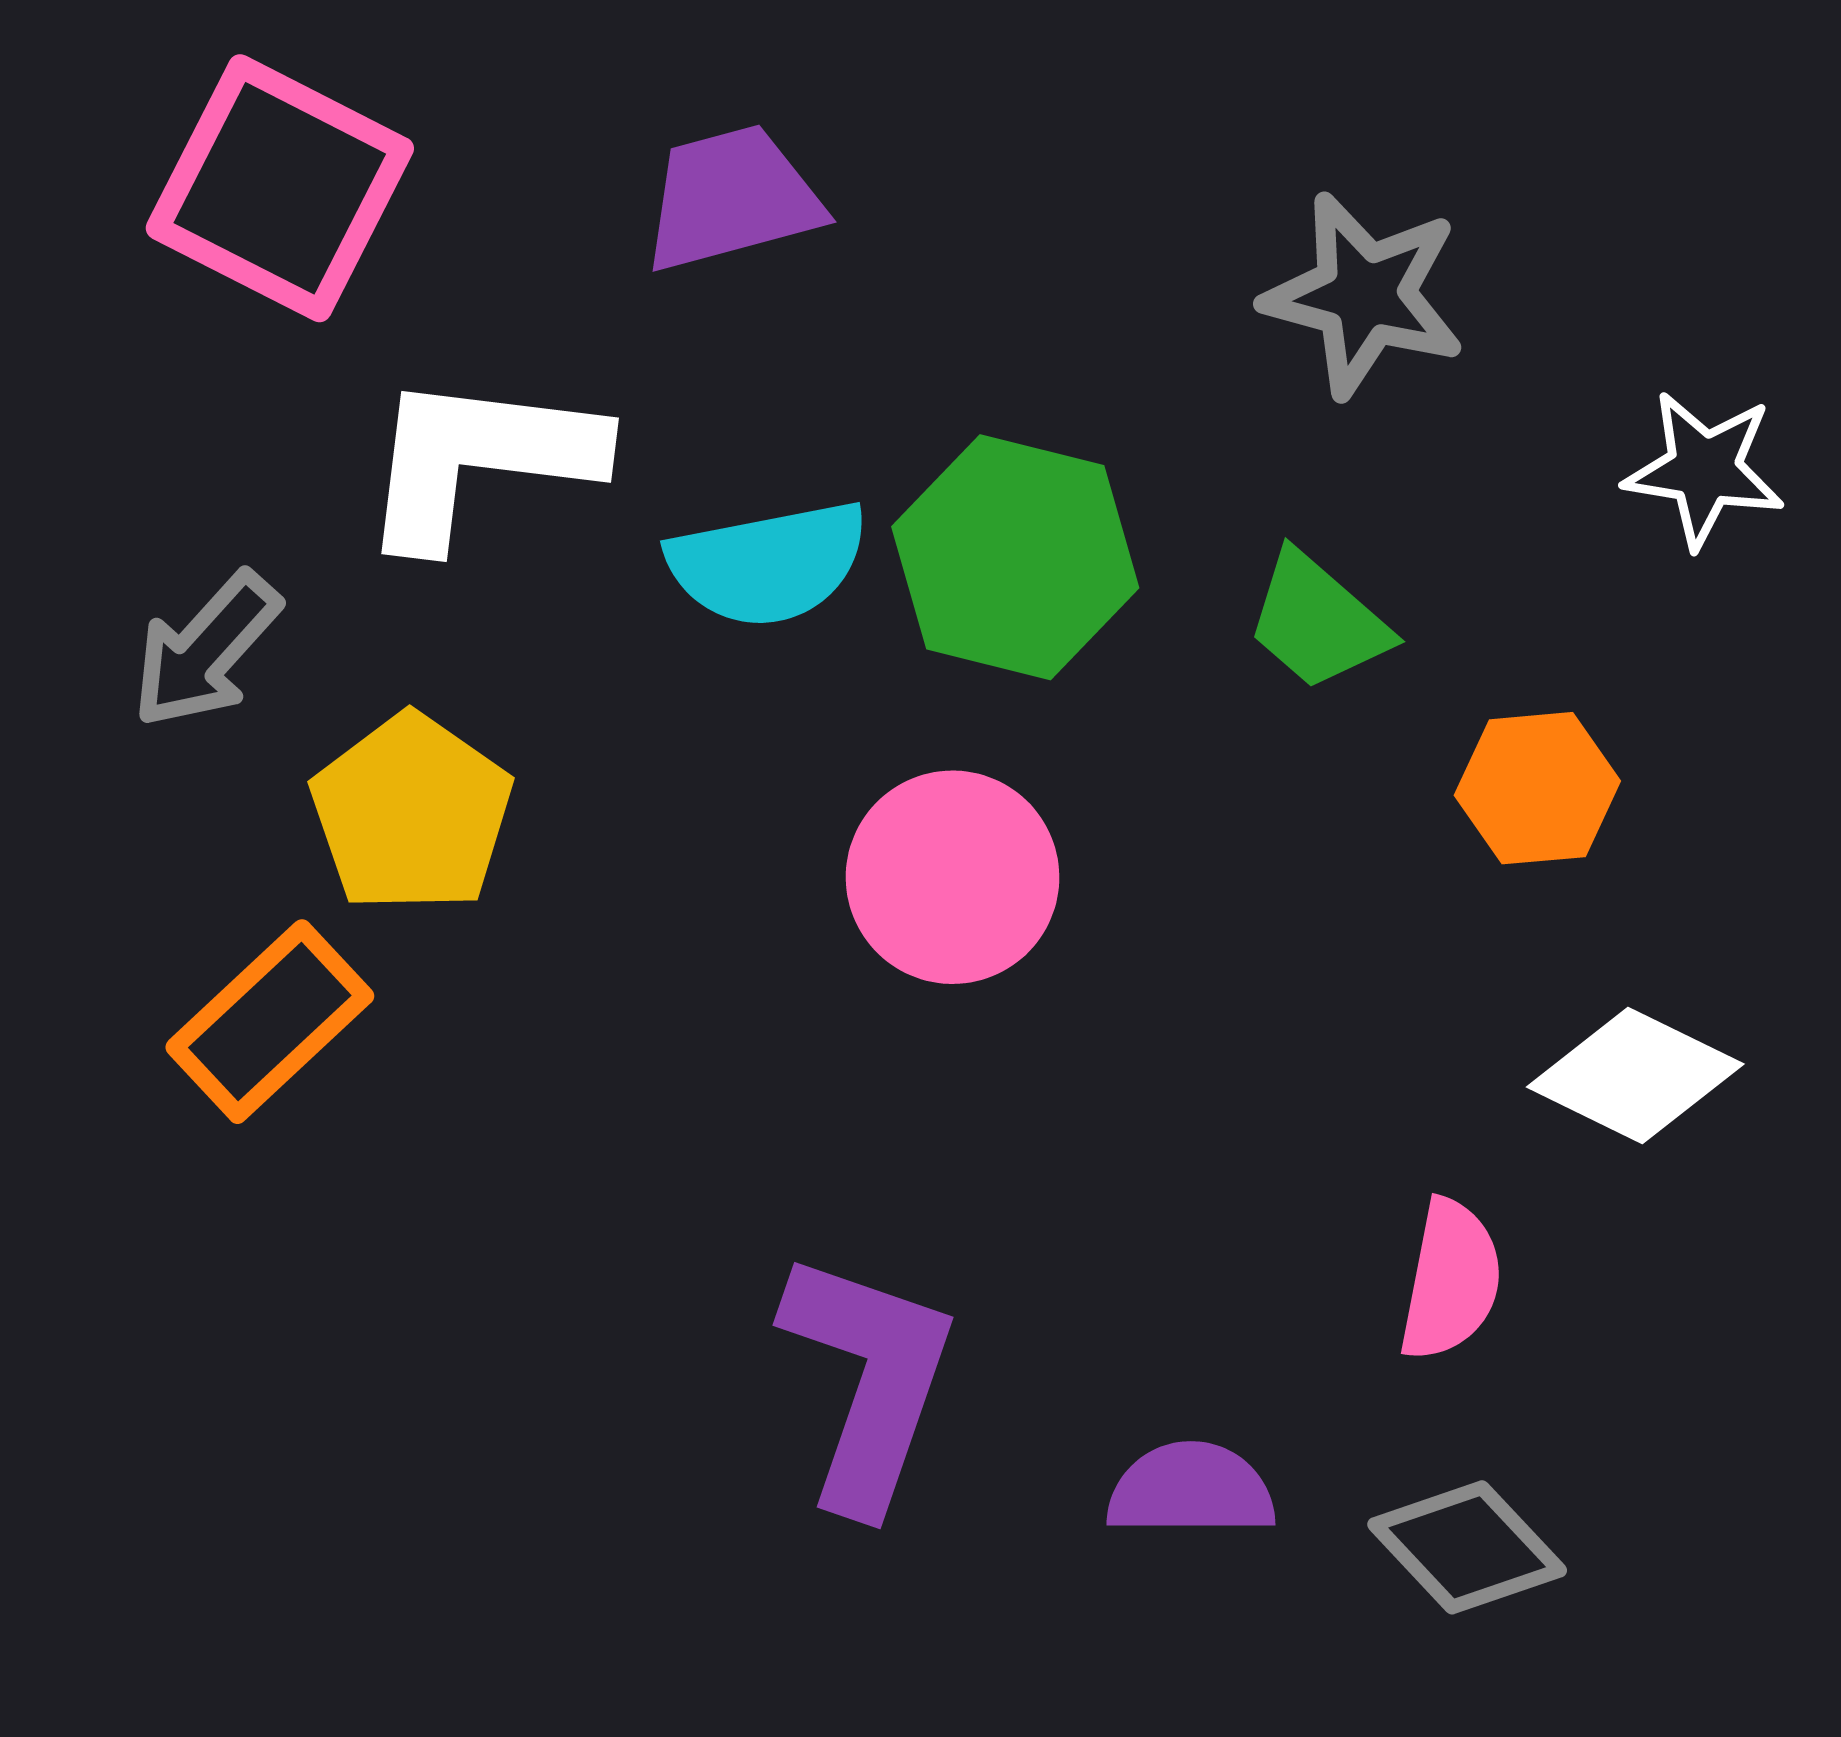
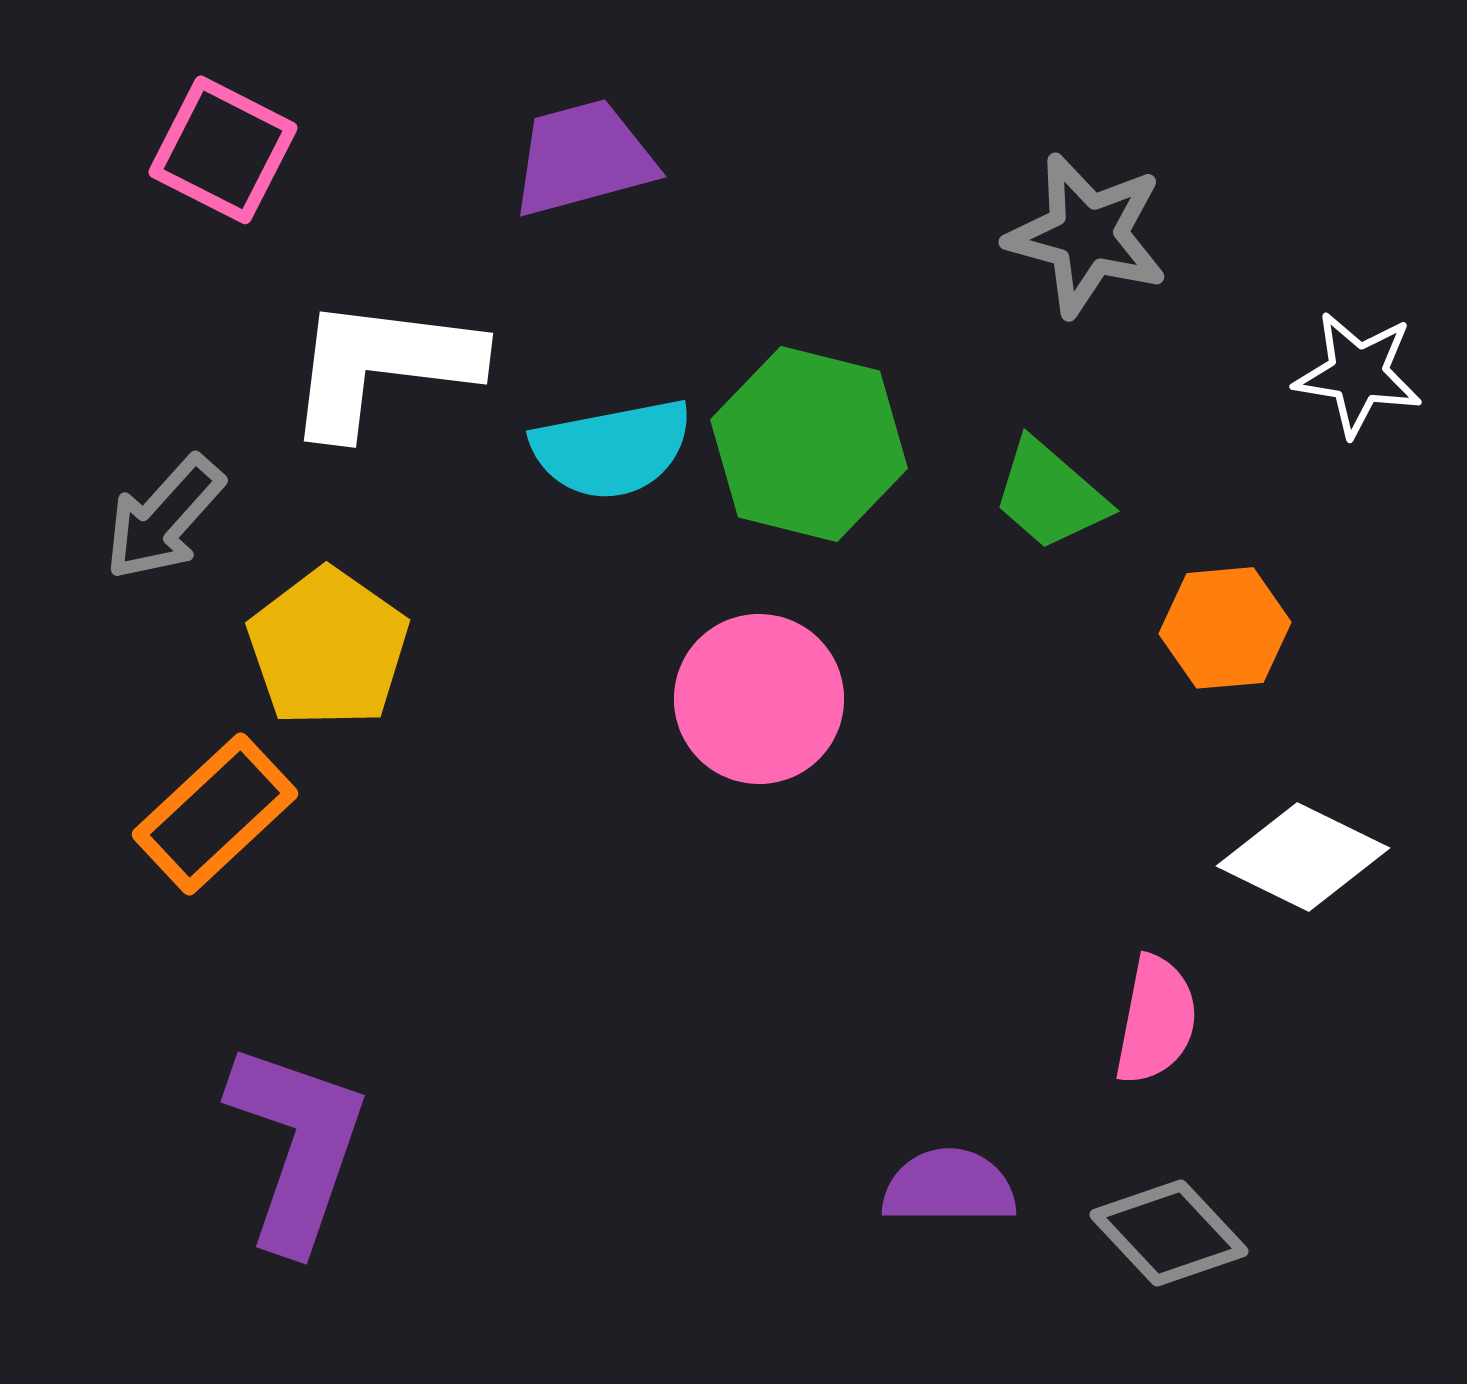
pink square: (280, 188) -> (223, 150), size x0.7
purple L-shape: (868, 1381) -> (297, 1146), moved

